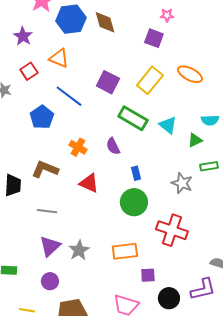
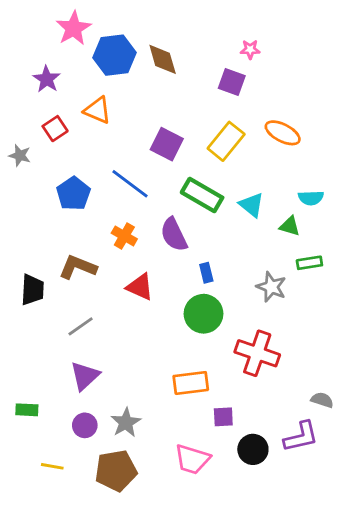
blue line: (69, 96) -> (130, 184), moved
green triangle: (195, 140) -> (290, 226), turned 42
purple semicircle: (113, 146) -> (174, 235), size x1.4
gray line: (47, 211) -> (81, 326), turned -42
gray star: (79, 250) -> (126, 423), moved

